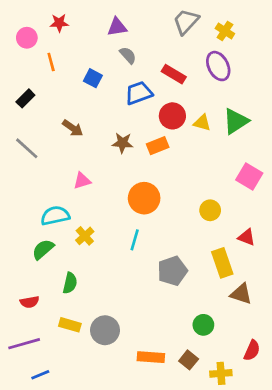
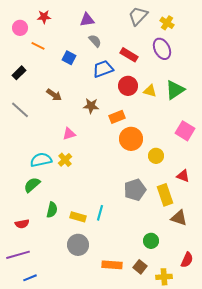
orange line: (51, 62) -> (38, 46), turned -48
orange rectangle: (158, 146) -> (117, 117), moved
pink triangle: (82, 181) -> (69, 134), moved
orange circle: (144, 198) -> (131, 139), moved
yellow cross: (85, 236) -> (65, 160), moved
cyan line: (135, 240) -> (100, 213), moved
gray pentagon: (172, 271) -> (135, 190), moved
yellow rectangle: (70, 325) -> (78, 217), moved

